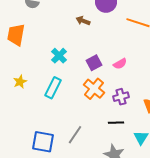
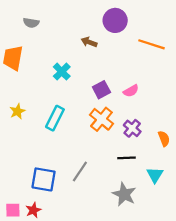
cyan cross: (59, 56) -> (62, 72), moved
purple cross: (121, 97) -> (132, 128), turned -35

